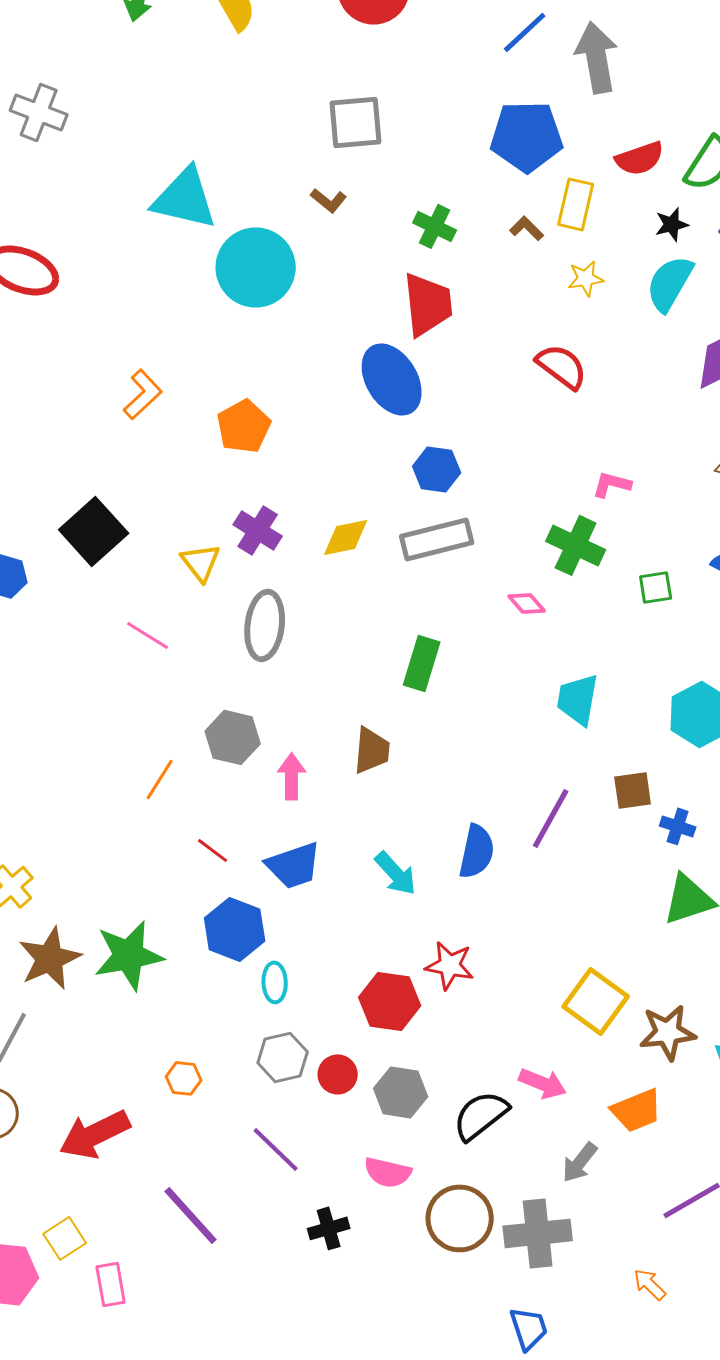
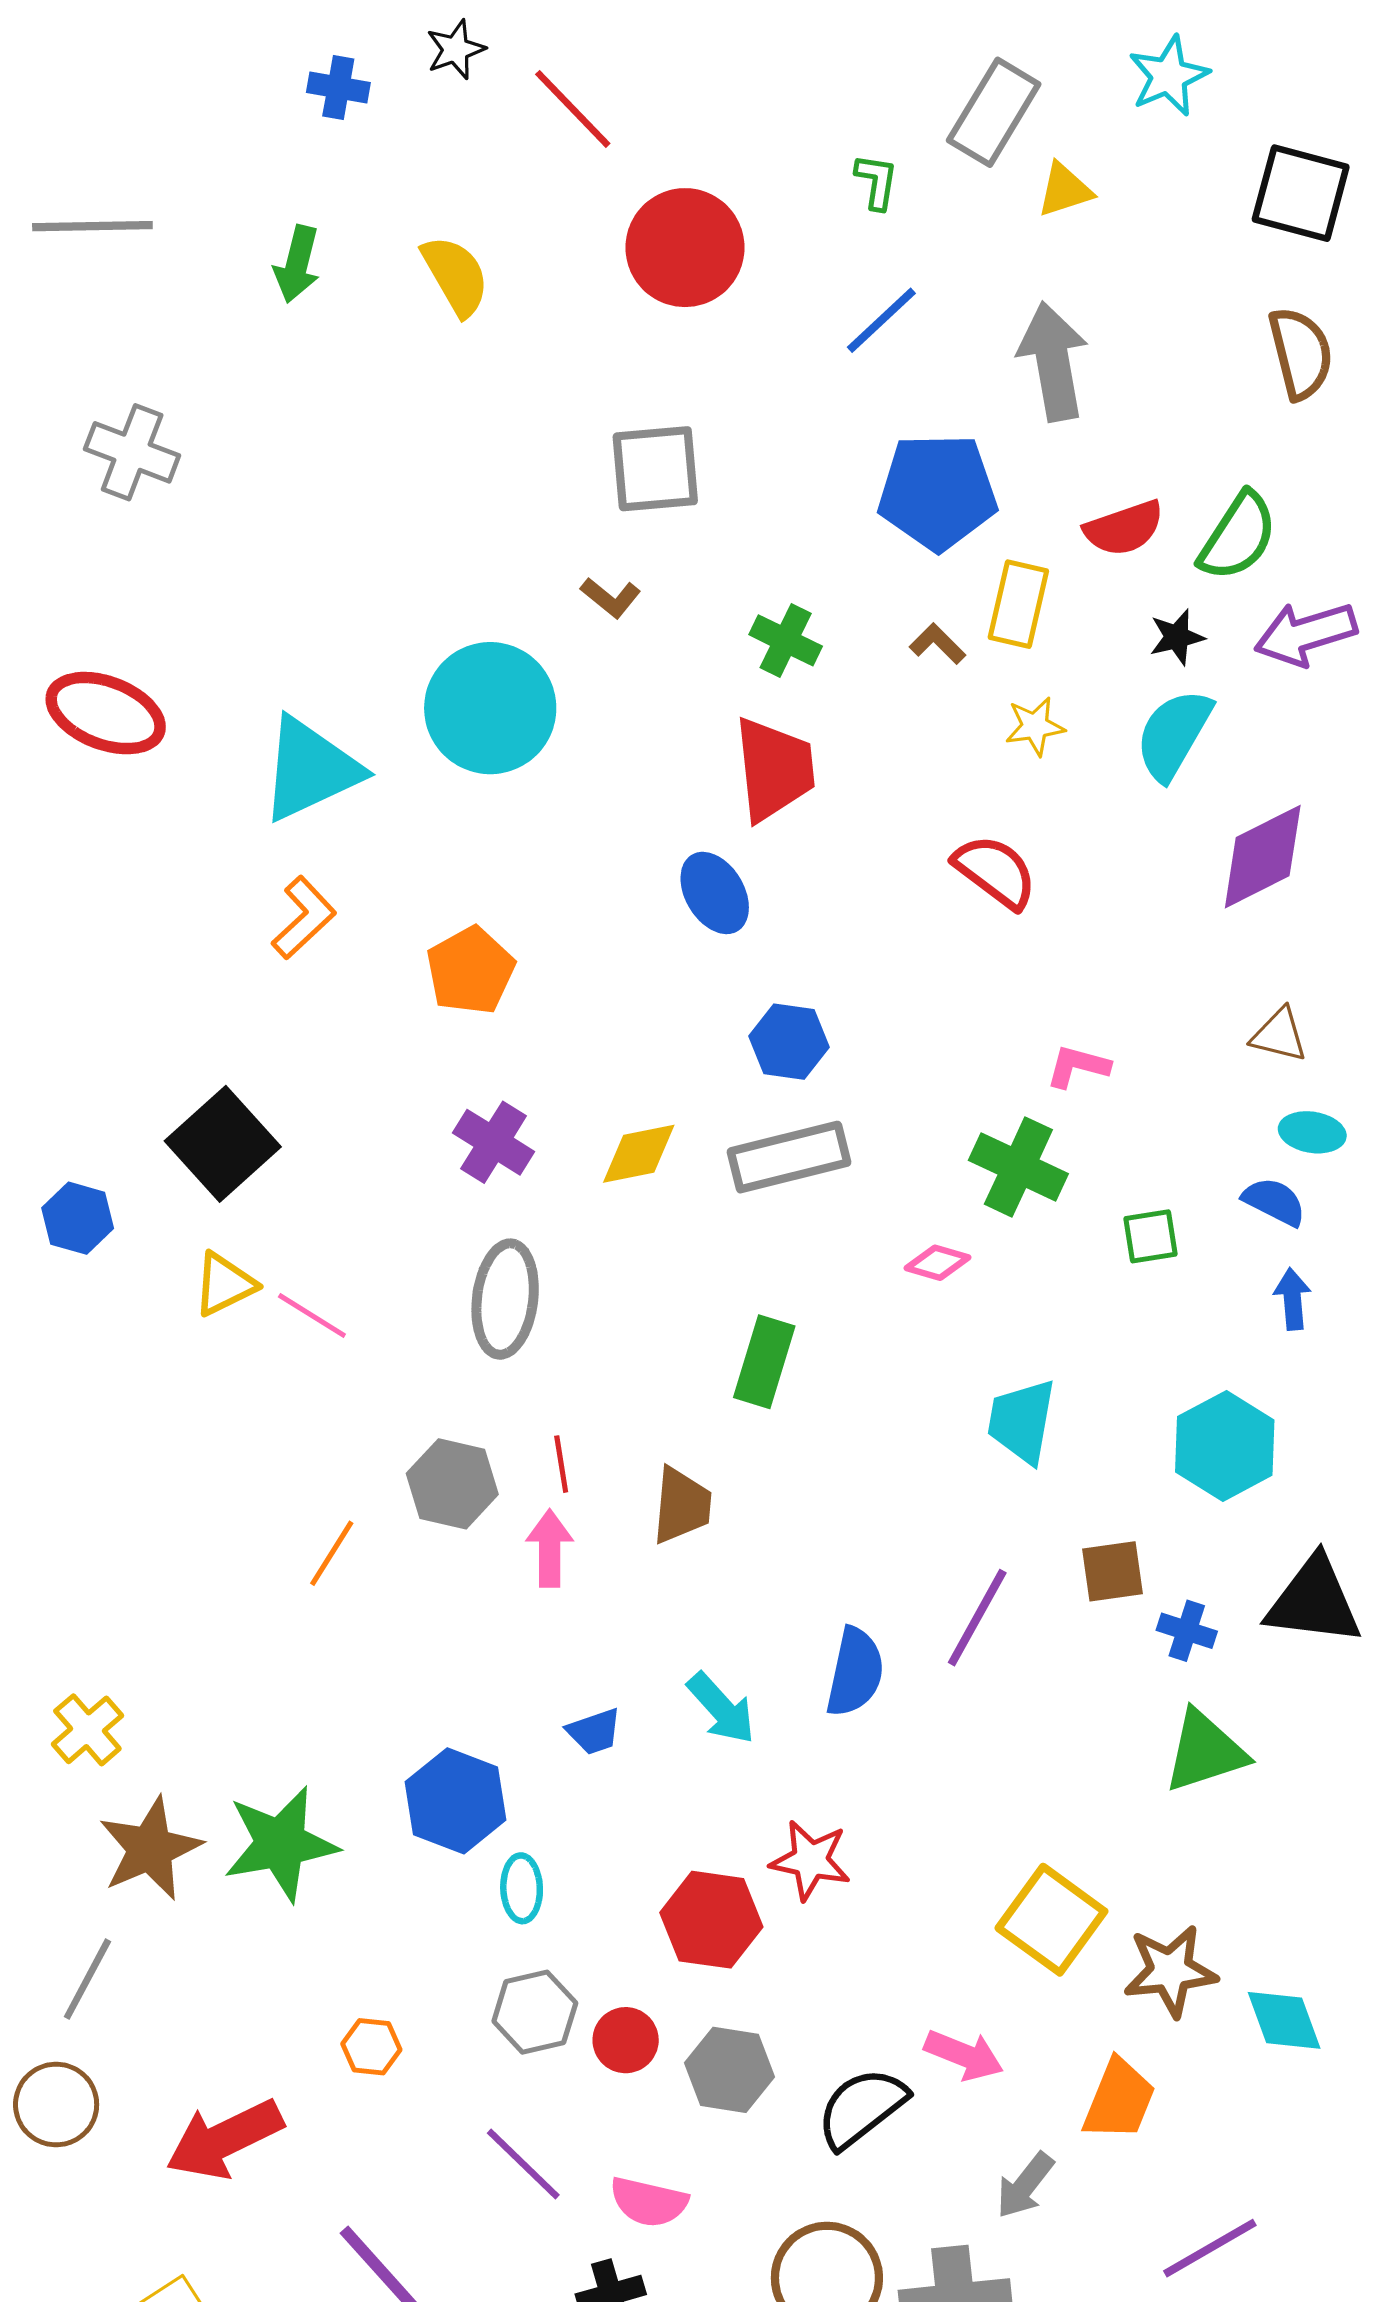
blue line: (525, 32) -> (881, 320), moved
cyan triangle: (185, 198) -> (310, 769), moved, turned -38
blue ellipse: (392, 379) -> (715, 893), size x0.7
yellow triangle: (201, 562) -> (224, 1284), moved, turned 42
pink diamond: (527, 603) -> (938, 1263), turned -33
red line: (213, 850) -> (561, 1464), moved, turned 44
blue trapezoid: (294, 865) -> (594, 1731), moved, size x0.6
orange trapezoid: (637, 1110) -> (1119, 2100), turned -46
pink semicircle: (388, 1172) -> (649, 2202), moved

